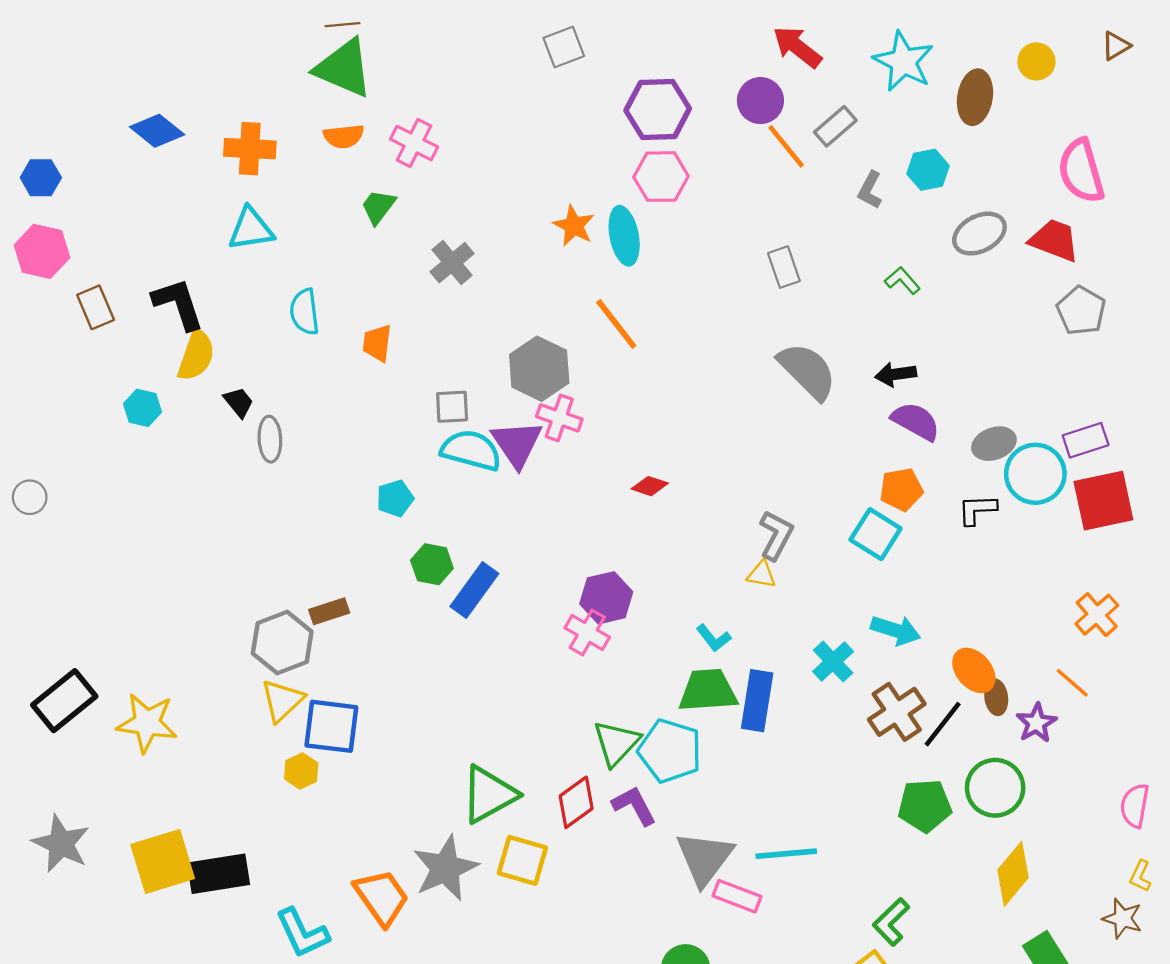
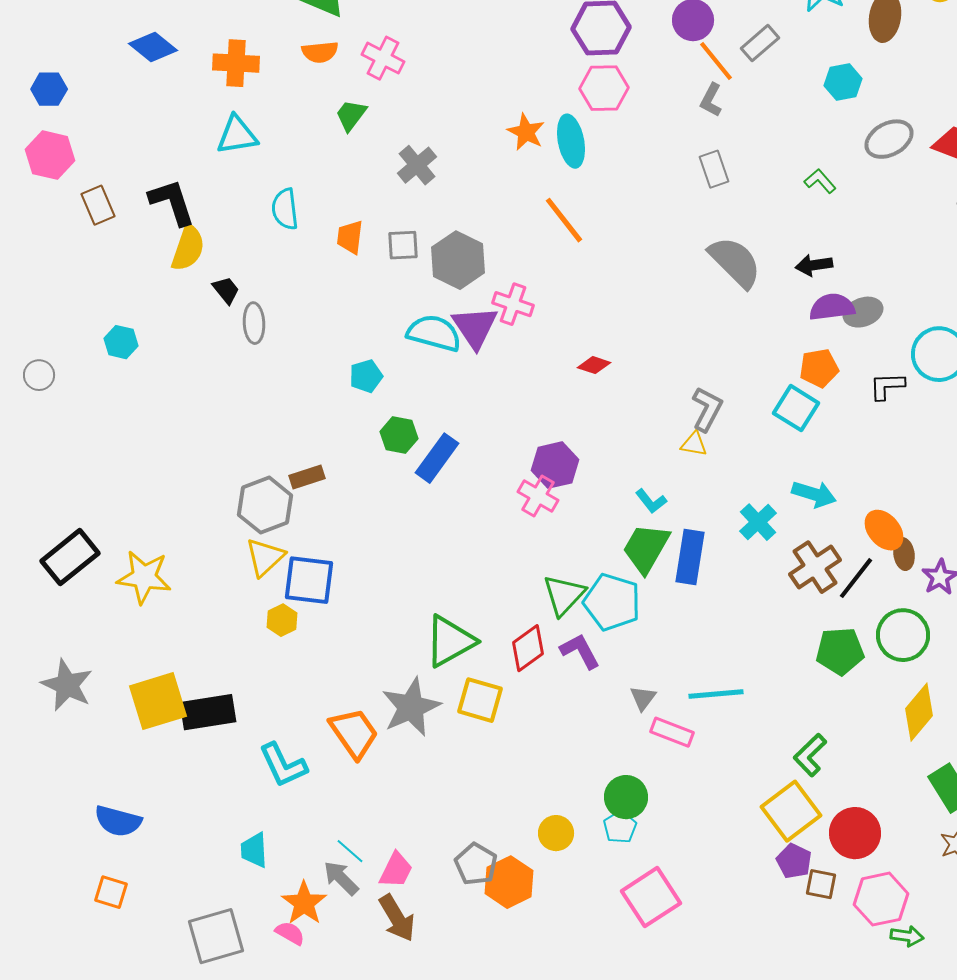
gray L-shape: (870, 190) -> (711, 100), moved
gray hexagon: (539, 369) -> (458, 260), moved
gray square: (452, 407) -> (403, 245), moved
cyan hexagon: (143, 408) -> (121, 342), moved
purple semicircle: (916, 421) -> (832, 307), turned -36
gray ellipse: (994, 444) -> (863, 312), moved
green trapezoid: (708, 691) -> (646, 548), turned -56
gray triangle: (705, 858) -> (643, 698), size x0.5

